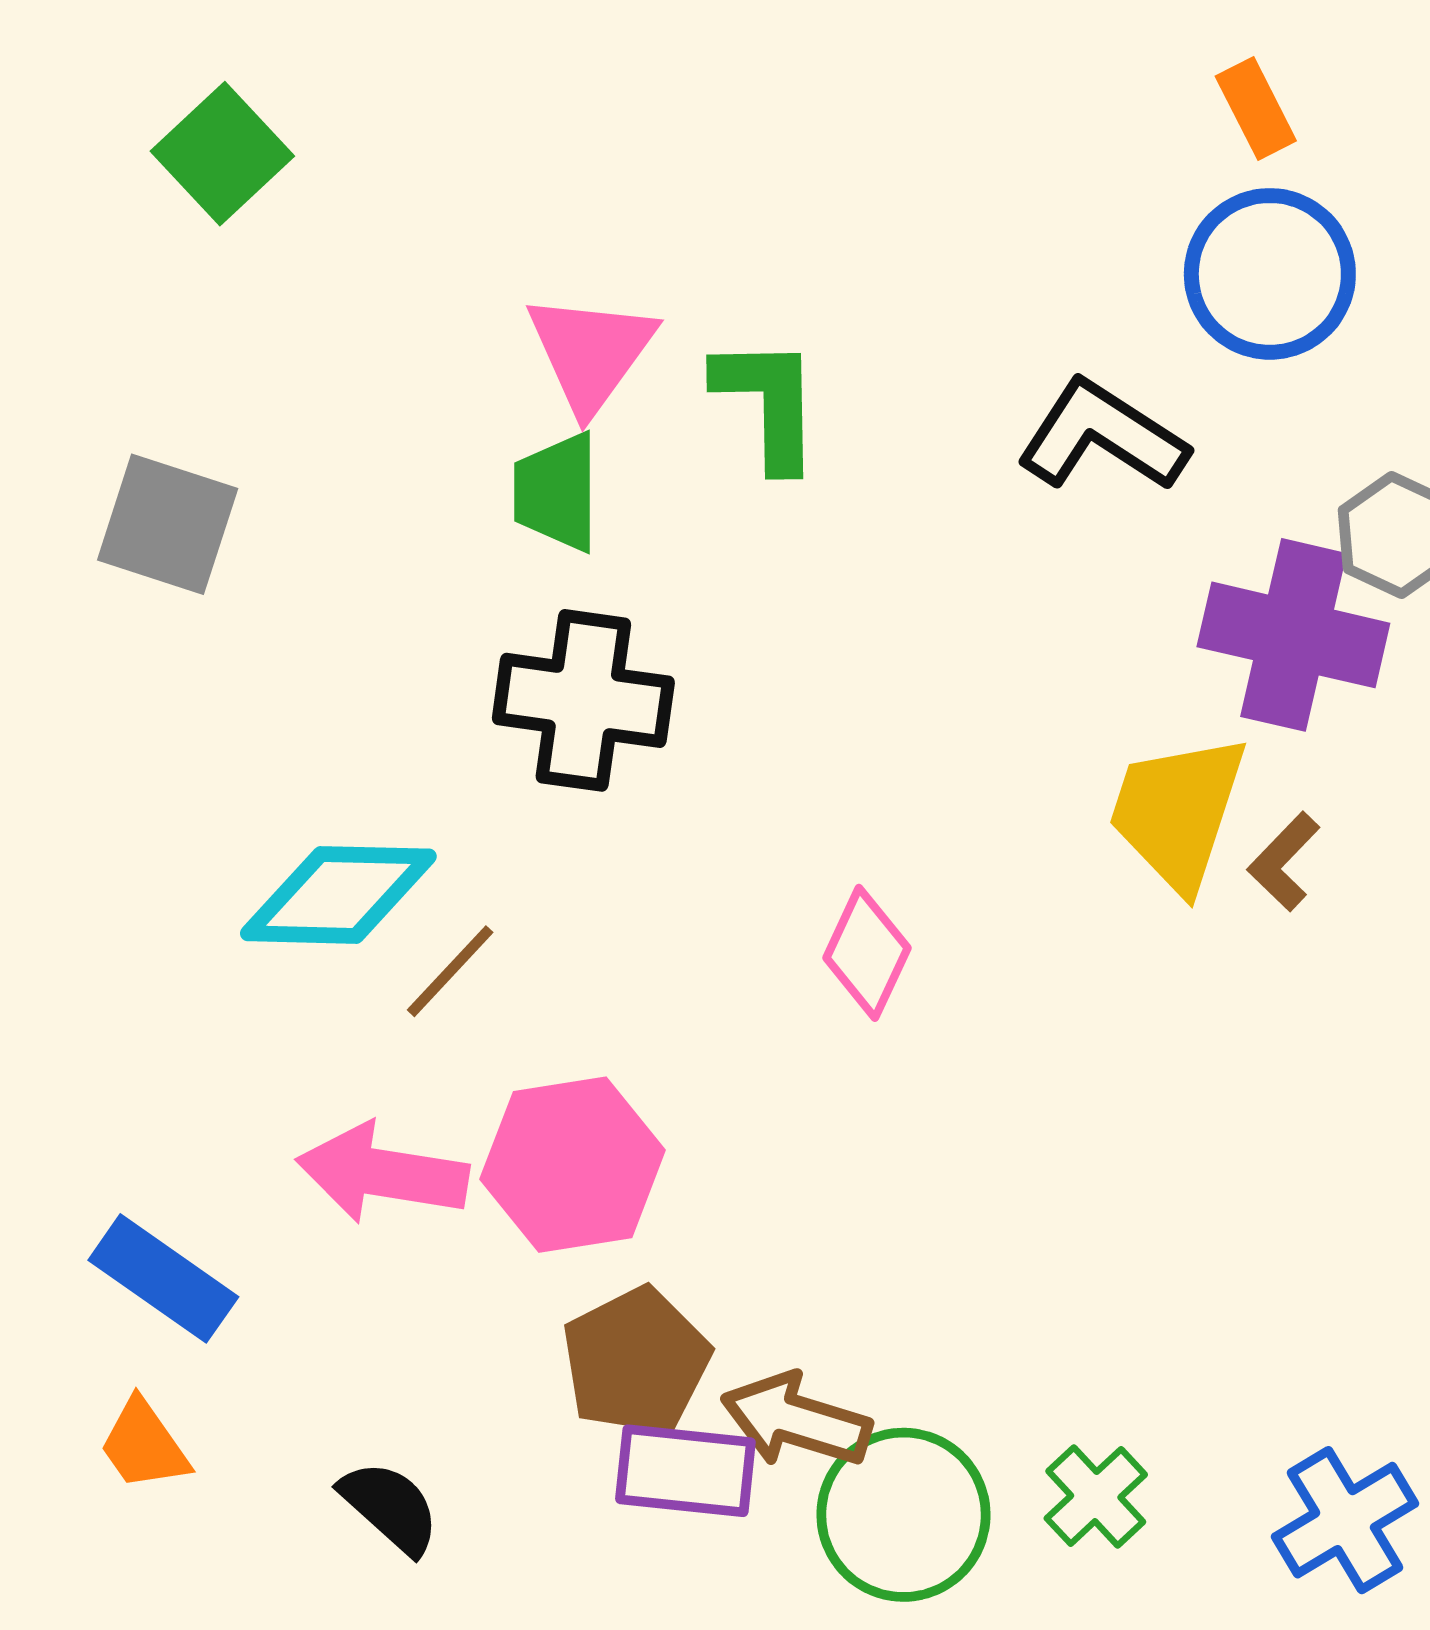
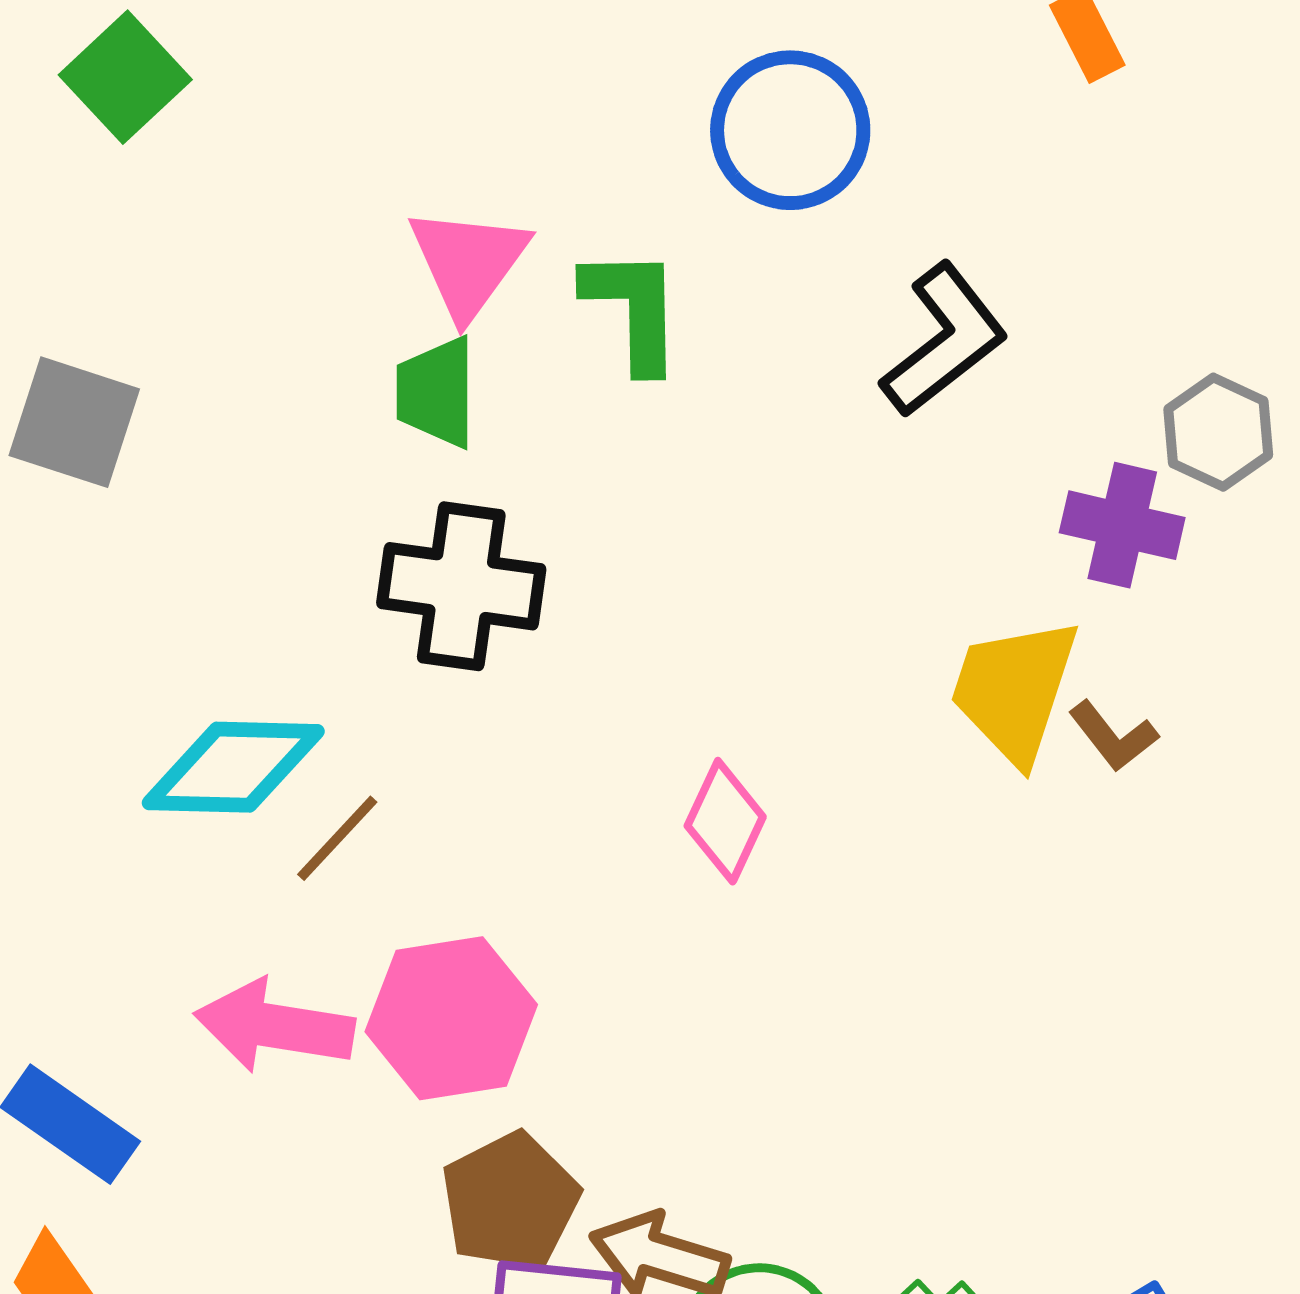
blue circle: (1270, 274) -> (790, 130), moved
black L-shape: (1102, 436) -> (944, 340), turned 109
purple cross: (1293, 635) -> (1122, 525), size x0.7
brown L-shape: (1284, 862) -> (1113, 736), turned -82

